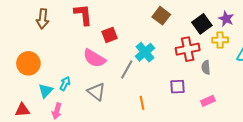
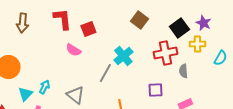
red square: (110, 35) -> (88, 29), moved
pink semicircle: (94, 58) -> (73, 50), moved, size x0.7

